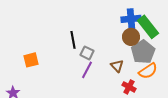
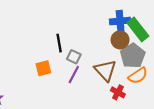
orange square: (31, 60) -> (43, 68), moved
brown triangle: (117, 66) -> (105, 70), size x1.6

